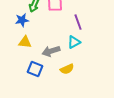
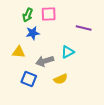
blue star: (22, 20) -> (33, 33), moved
purple line: (78, 22) -> (84, 28), moved, turned -56

